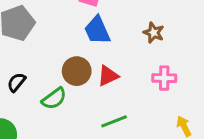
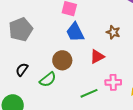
red triangle: (108, 76) -> (97, 57), moved
pink cross: (164, 78) -> (113, 82), moved

